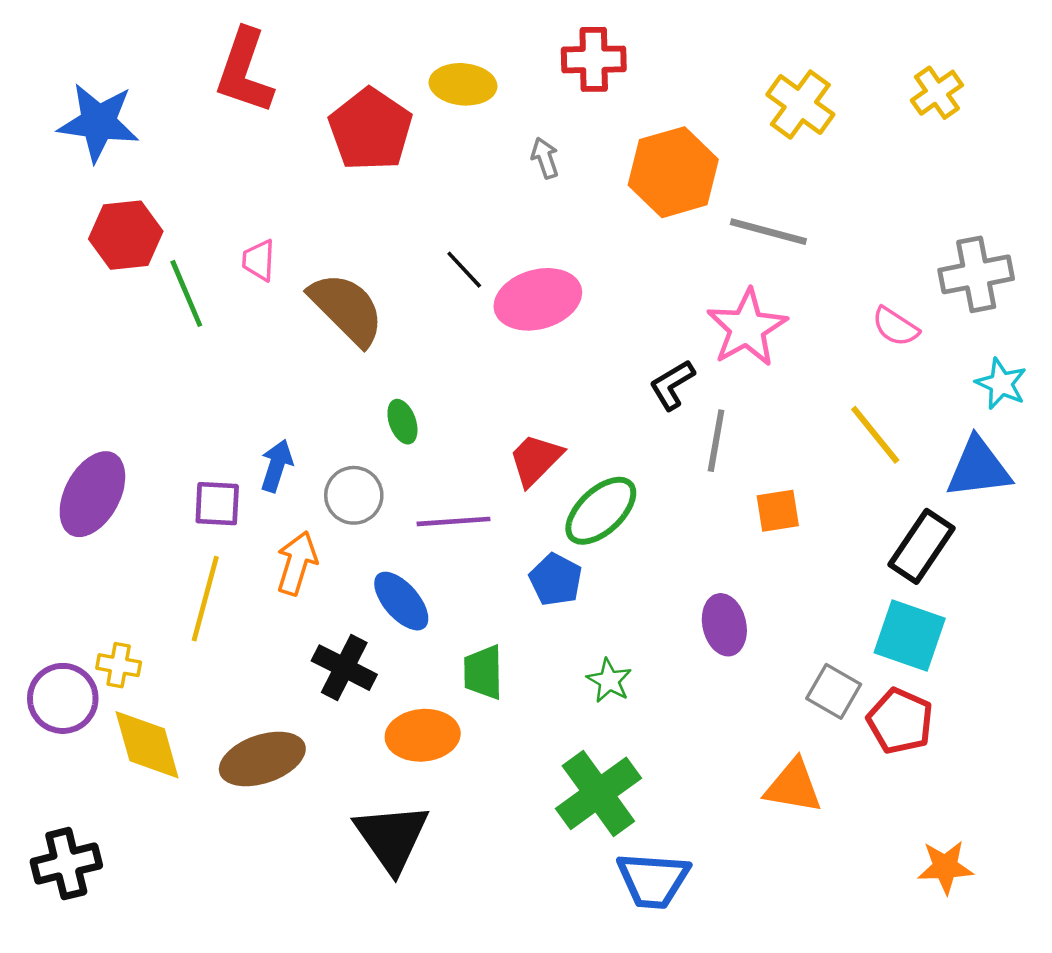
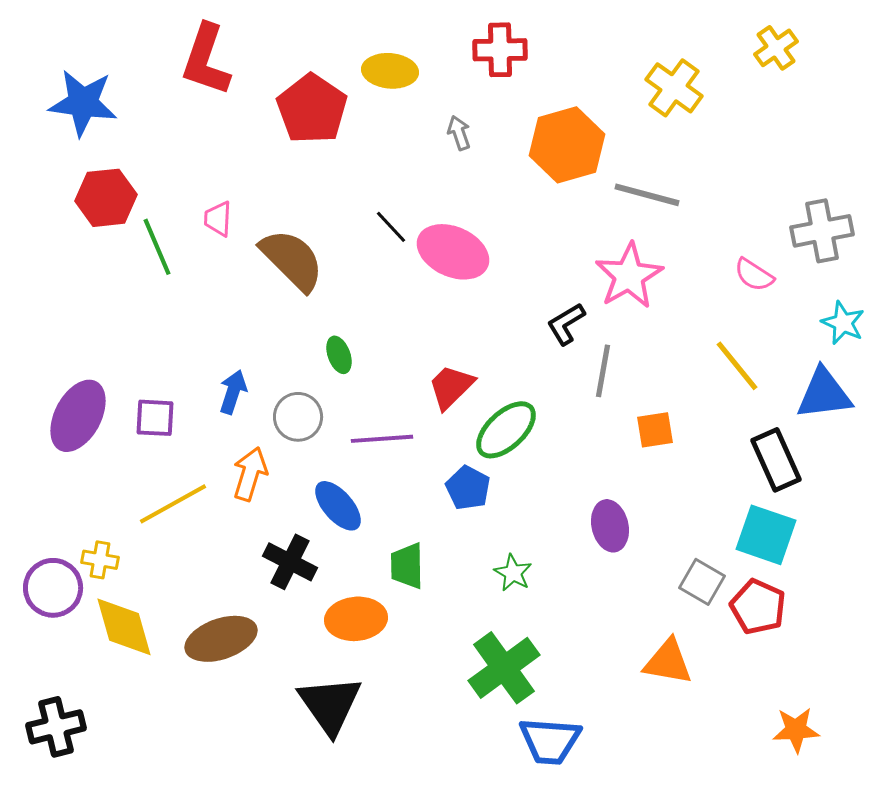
yellow cross: (937, 93) -> (776, 48), moved
pink ellipse: (538, 299) -> (453, 252), turned 40
purple square: (217, 504) -> (155, 418), moved
black rectangle: (922, 546) -> (776, 460), turned -58
yellow line: (205, 599) -> (173, 504), turned 46

